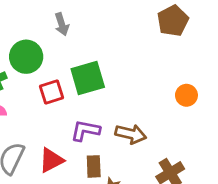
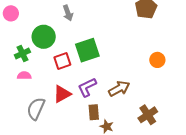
purple L-shape: (85, 131) -> (87, 87), turned -35
brown arrow: (131, 134) -> (119, 89), turned -40
red triangle: (51, 160) -> (62, 94), moved

